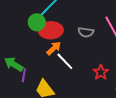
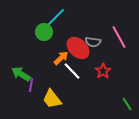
red ellipse: (51, 30) -> (78, 48), moved, turned 45
red star: (101, 72) -> (103, 71), moved

